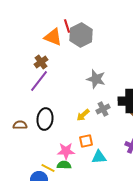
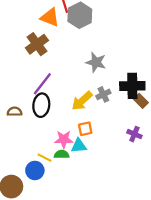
brown cross: (41, 62) -> (37, 44), size x1.5
purple line: (39, 81) -> (42, 84), moved
yellow arrow: (83, 115) -> (82, 101), size x1.5
cyan triangle: (99, 157) -> (79, 146), moved

